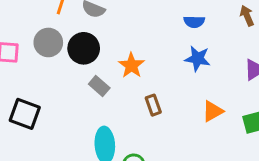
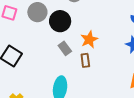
brown rectangle: (153, 105) -> (85, 60), moved

